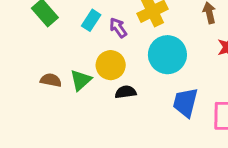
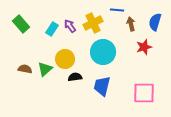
purple arrow: (118, 28) -> (70, 26), moved
blue trapezoid: (185, 102) -> (102, 86), moved

